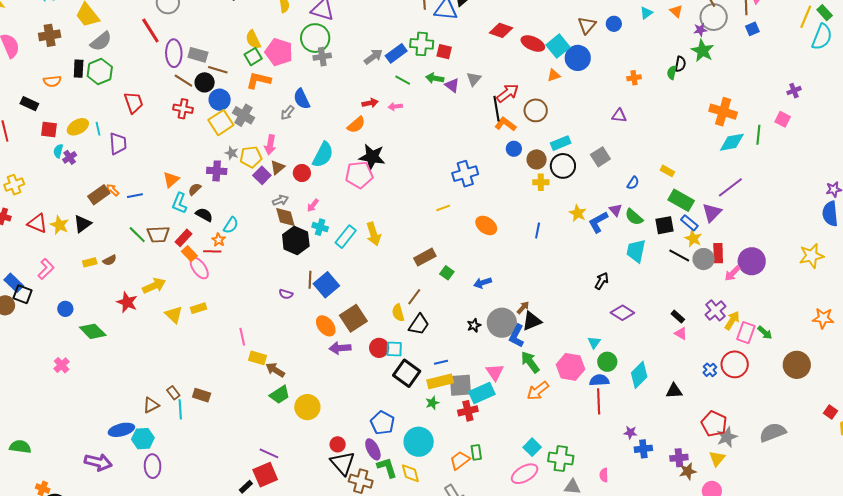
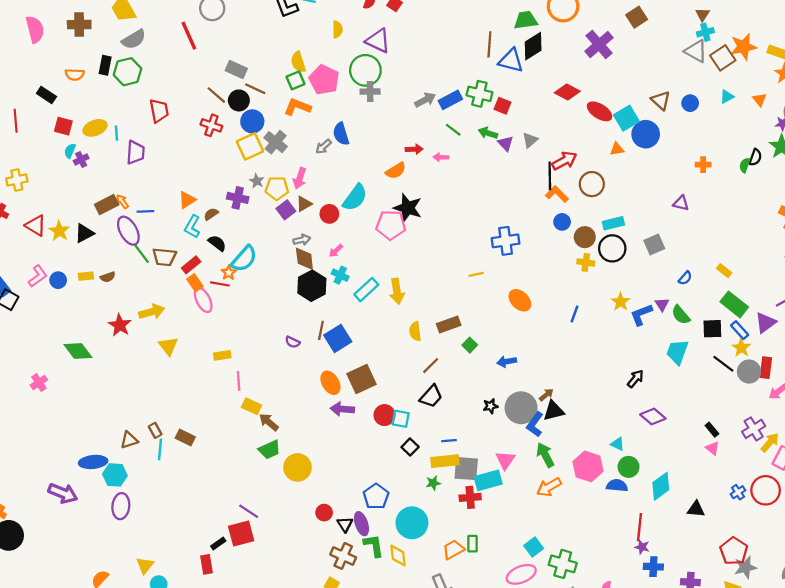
brown triangle: (587, 25) -> (661, 100), turned -36
purple ellipse: (174, 53) -> (128, 231), moved, turned -36
cyan semicircle: (231, 225) -> (244, 259), size x1.5
yellow rectangle: (199, 308) -> (222, 355), moved
blue circle: (65, 309) -> (58, 280), moved
yellow semicircle: (398, 313) -> (415, 331), moved
cyan triangle: (594, 342) -> (617, 444), turned -48
black square: (407, 373) -> (410, 447), size x0.6
red line: (599, 401) -> (639, 527), moved
black triangle: (343, 463) -> (345, 524), moved, size x0.6

